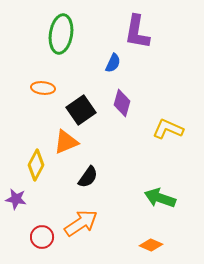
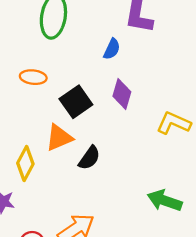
black semicircle: (88, 177) -> (89, 158), moved

